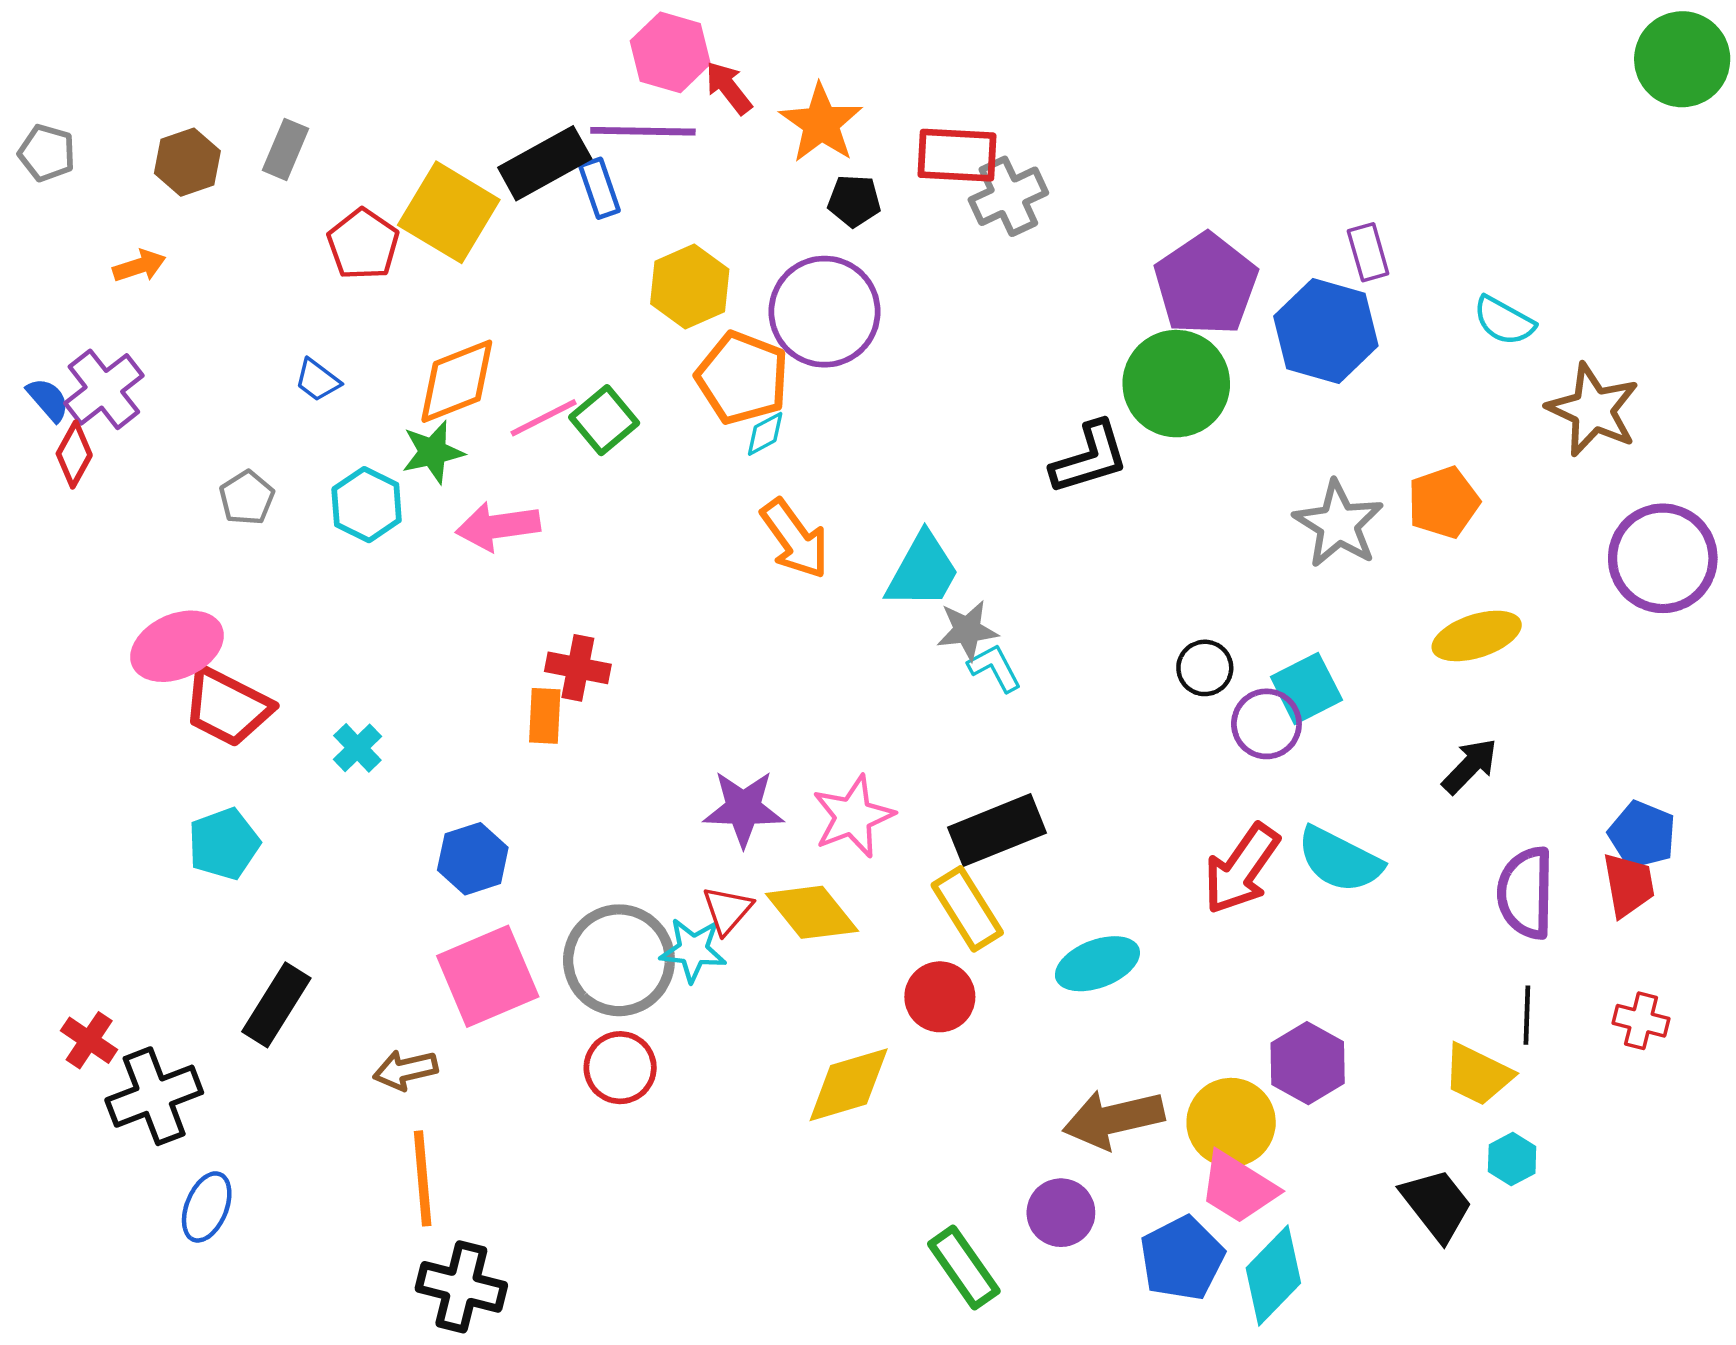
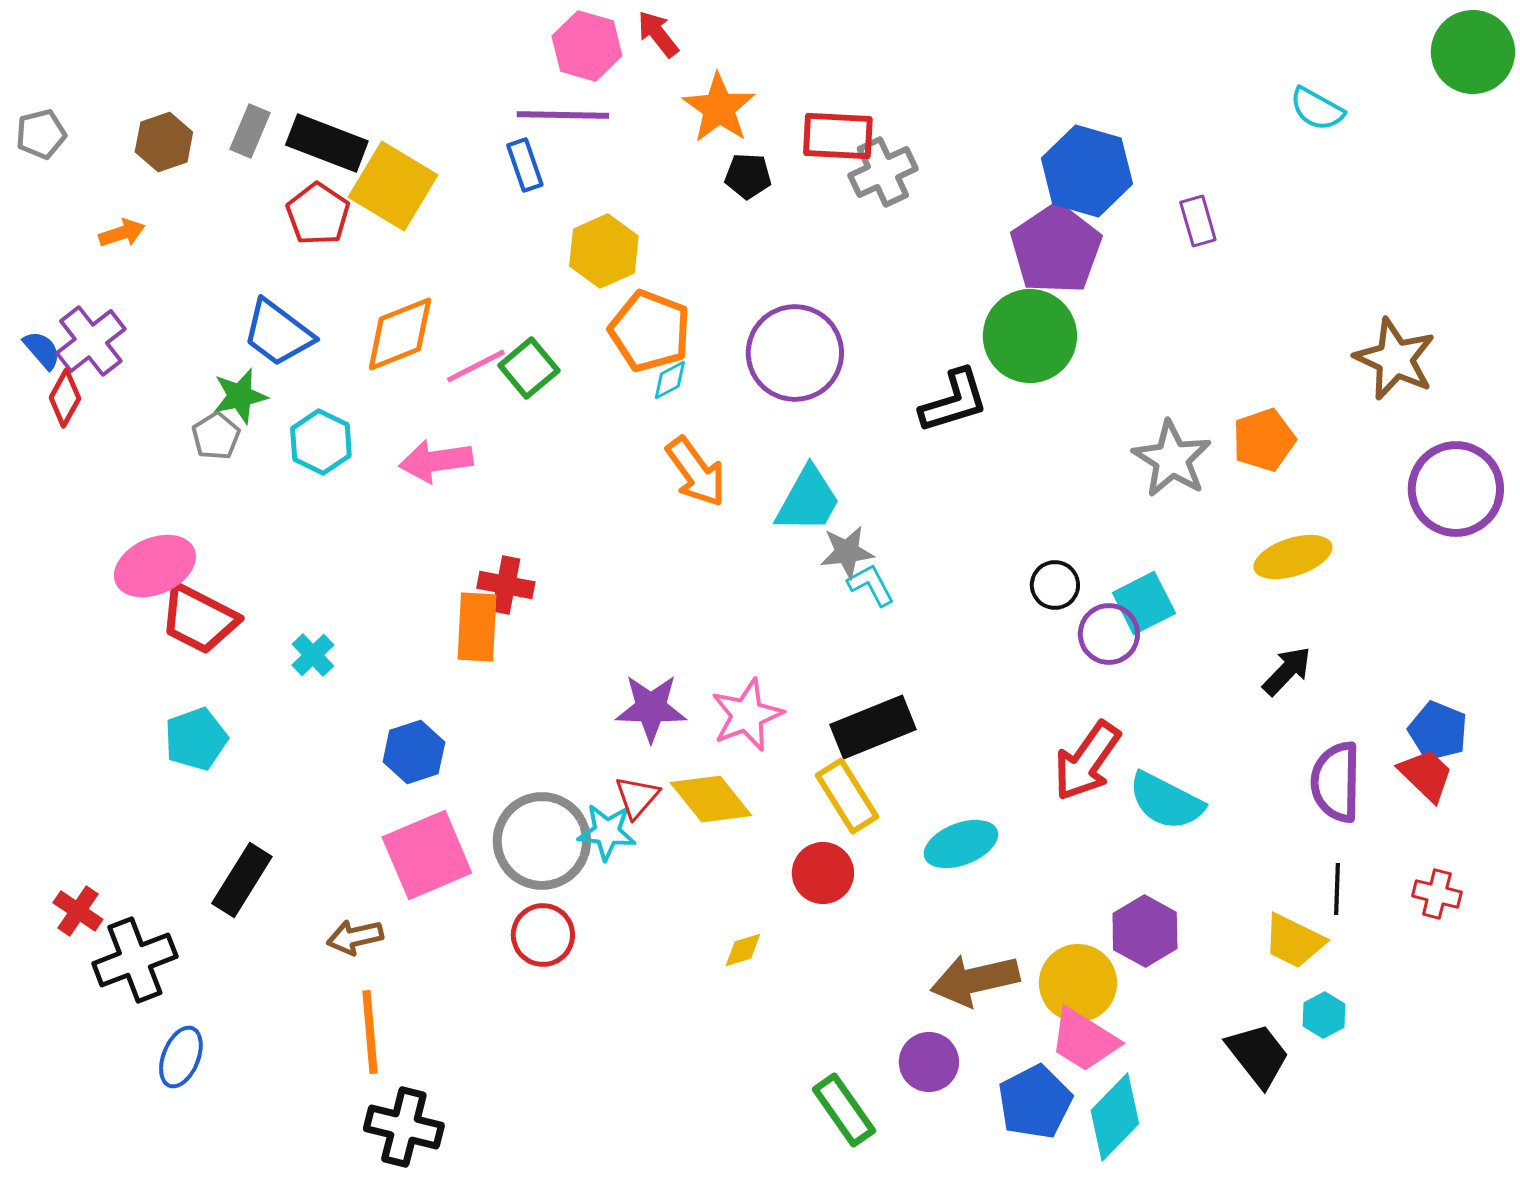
red arrow: (729, 88) -> (658, 34), moved
gray pentagon: (47, 153) -> (41, 134), turned -30
black rectangle: (545, 163) -> (327, 143), moved, turned 50
purple circle: (825, 312) -> (795, 353), moved
cyan semicircle: (1504, 321) -> (1317, 109), moved
blue hexagon: (1326, 331) -> (1087, 171), moved
blue trapezoid: (317, 380) -> (278, 333), size x1.8
green star: (433, 452) -> (240, 396), moved
orange rectangle: (545, 716) -> (477, 627), size x1.4
cyan semicircle: (1340, 860) -> (1166, 801), moved
red trapezoid: (1628, 885) -> (1426, 775), turned -36
yellow diamond: (849, 1085) -> (743, 950), size x0.5

